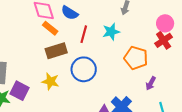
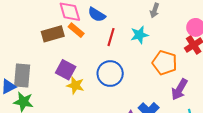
brown rectangle: (56, 51) -> (53, 34), moved
purple arrow: (151, 83) -> (179, 89), size x1.5
purple square: (20, 91) -> (66, 70), moved

